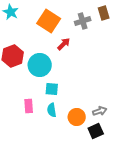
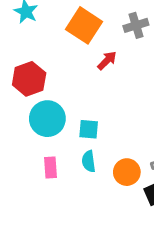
cyan circle: (40, 65) -> (47, 119), moved
pink rectangle: (29, 106) -> (50, 167), moved

